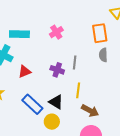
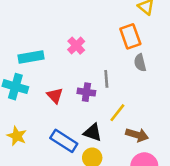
red triangle: (25, 72) -> (55, 96), moved, turned -40
yellow line: (78, 90) -> (117, 113), turned 42

